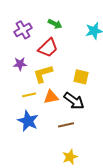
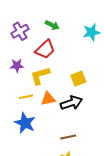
yellow square: (81, 77) -> (78, 79), turned -35
black arrow: (74, 101) -> (71, 103), turned -55
brown line: (66, 125) -> (68, 137), moved

